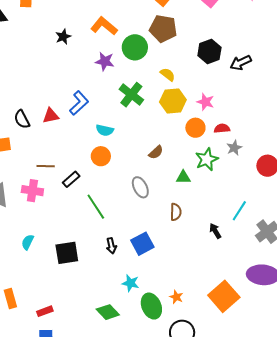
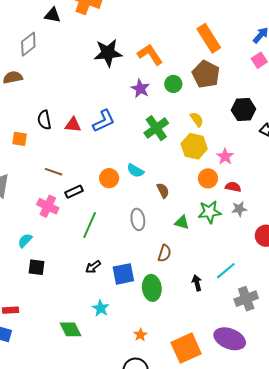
black star: (63, 37) -> (108, 53), size x1.8
green circle: (135, 47) -> (173, 84), size x0.7
cyan semicircle: (105, 130) -> (135, 171), moved
brown semicircle: (156, 152) -> (163, 191), turned -91
pink cross: (32, 191) -> (48, 206), moved
green line: (96, 207) -> (90, 225), turned 40
cyan semicircle: (28, 242) -> (25, 240), moved
black arrow: (111, 246) -> (93, 267), turned 49
black square: (67, 253) -> (37, 267), moved, size x0.7
green ellipse: (151, 306) -> (152, 288), moved

